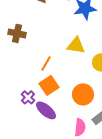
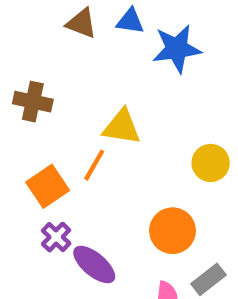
yellow triangle: (76, 45) -> (122, 127), moved
orange square: (49, 85) -> (48, 186), moved

